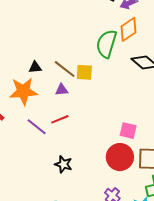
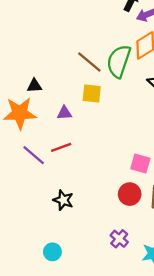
brown line: (65, 69) -> (89, 62), moved
red circle: (120, 157) -> (130, 194), size x0.7

